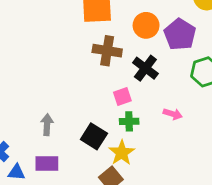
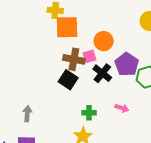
purple pentagon: (180, 34) -> (127, 64), moved
pink square: (122, 97) -> (89, 56), moved
black square: (94, 136) -> (68, 80), moved

